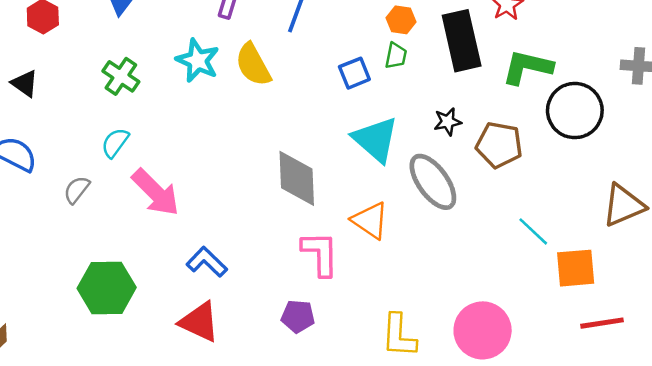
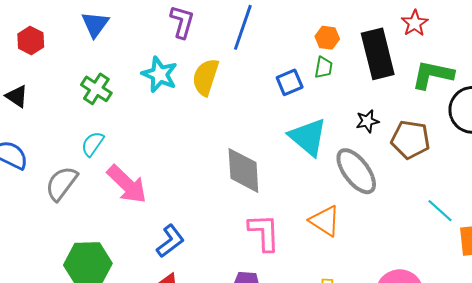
yellow semicircle: (253, 65) -> (206, 77), turned 48
gray semicircle: (77, 190) -> (62, 183), size x1.5
orange triangle: (370, 220) -> (325, 221), moved
blue L-shape: (207, 262) -> (170, 241), turned 100

